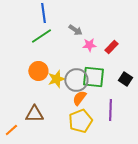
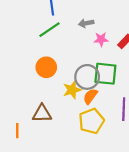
gray arrow: (75, 30) -> (86, 23), turned 136
yellow star: (56, 79) -> (72, 90), moved
orange line: (11, 130) -> (17, 131), turned -48

